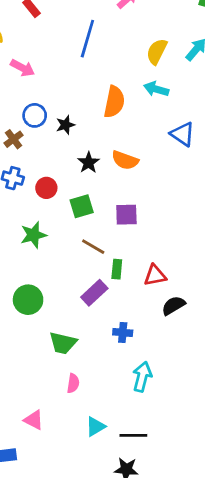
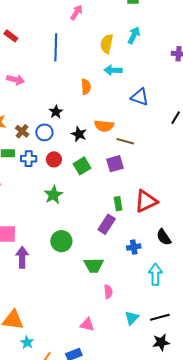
orange semicircle: (114, 102) -> (86, 87), size x0.7
blue circle: (35, 115) -> (44, 132), moved
brown line: (93, 247) -> (125, 141), moved
red triangle: (155, 275) -> (146, 201), size x1.4
black semicircle: (173, 305) -> (164, 237), moved, turned -78

